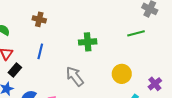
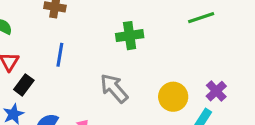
yellow circle: (122, 74) -> (173, 97), moved
purple cross: (155, 84) -> (216, 91), moved

